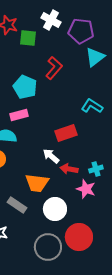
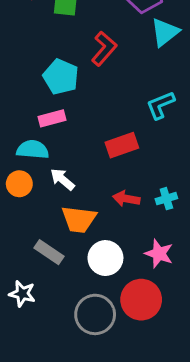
cyan L-shape: (92, 106) -> (160, 105), turned -55
white arrow: (51, 156) -> (62, 179), moved
pink star: (86, 189) -> (159, 254), moved

